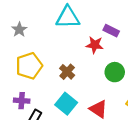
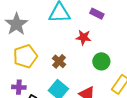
gray star: (19, 30) -> (16, 24), size x1.6
purple rectangle: (111, 31) -> (97, 14), moved

